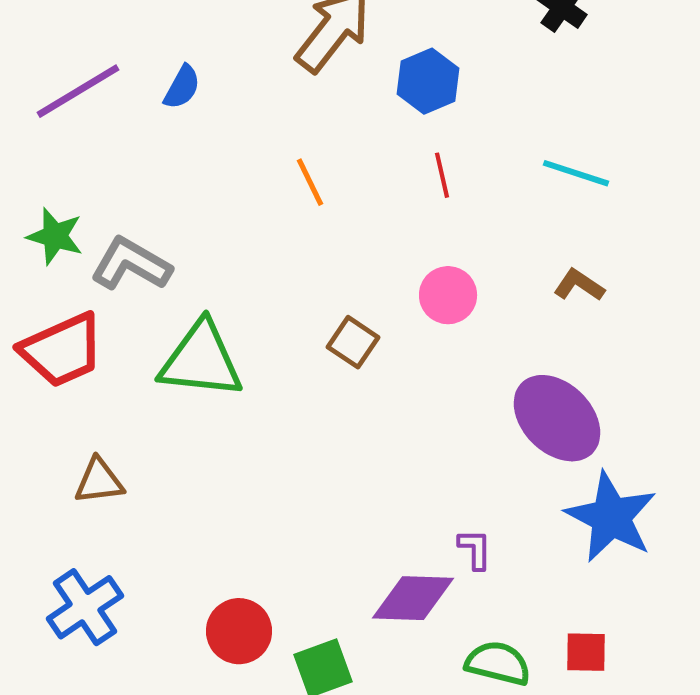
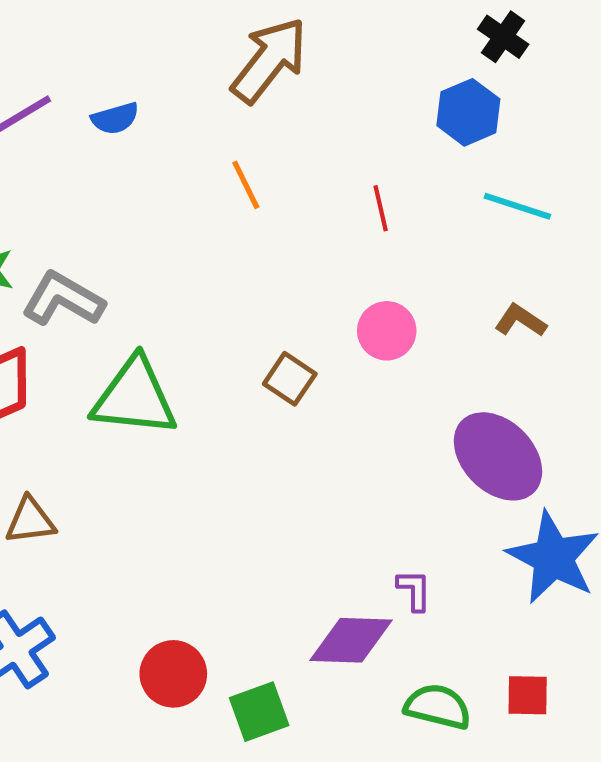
blue hexagon: (428, 81) -> (468, 112), moved
blue semicircle: (182, 87) -> (115, 118), turned 45
orange line: (310, 182) -> (246, 185), moved

